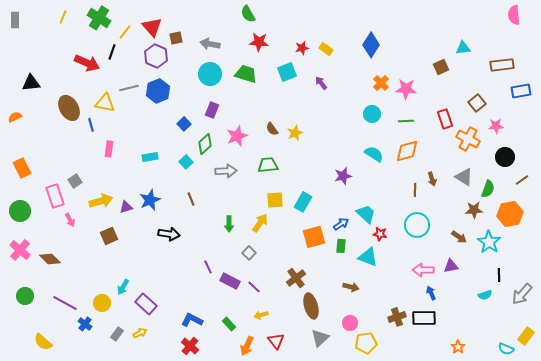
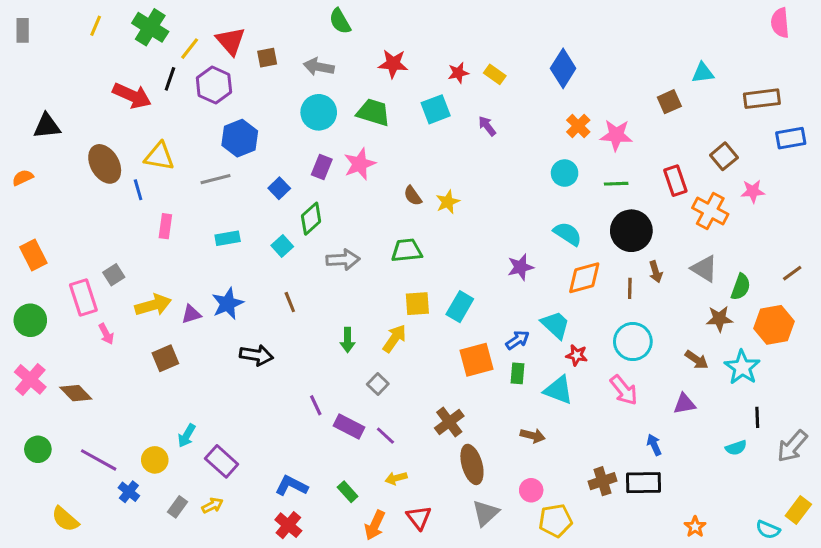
green semicircle: (248, 14) -> (340, 21), moved
purple hexagon: (156, 56) -> (214, 85), moved
gray line: (129, 88) -> (215, 179), moved
pink star: (237, 136) -> (360, 164), moved
orange diamond: (407, 151) -> (584, 278), moved
black circle: (505, 157) -> (631, 231), moved, size x1.4
pink arrow: (423, 270) -> (624, 390), moved, turned -130

